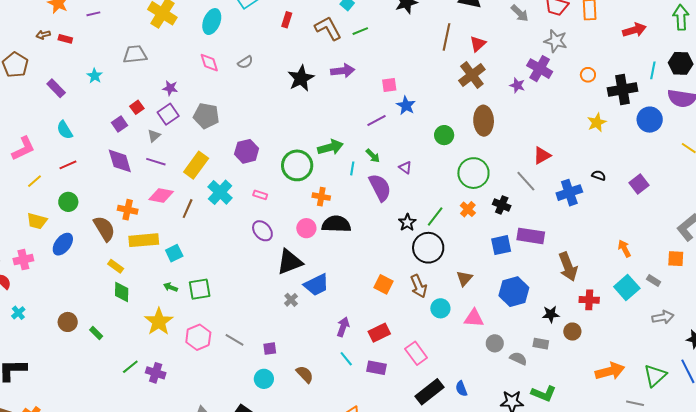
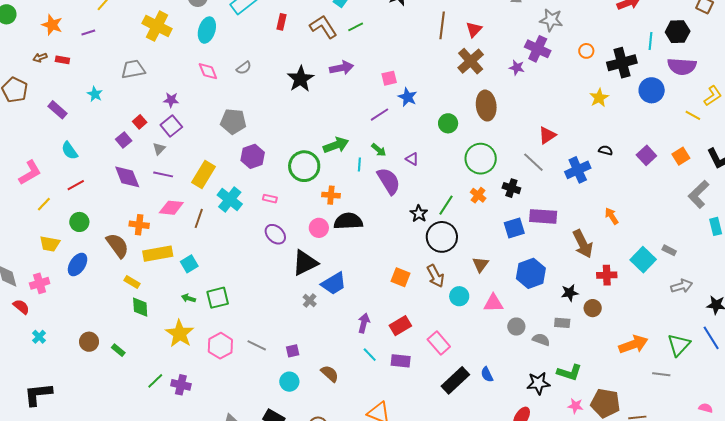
gray pentagon: (206, 116) -> (233, 121), moved
orange arrow: (624, 249) -> (612, 216), moved
orange square: (676, 259) -> (681, 156), moved, turned -30

